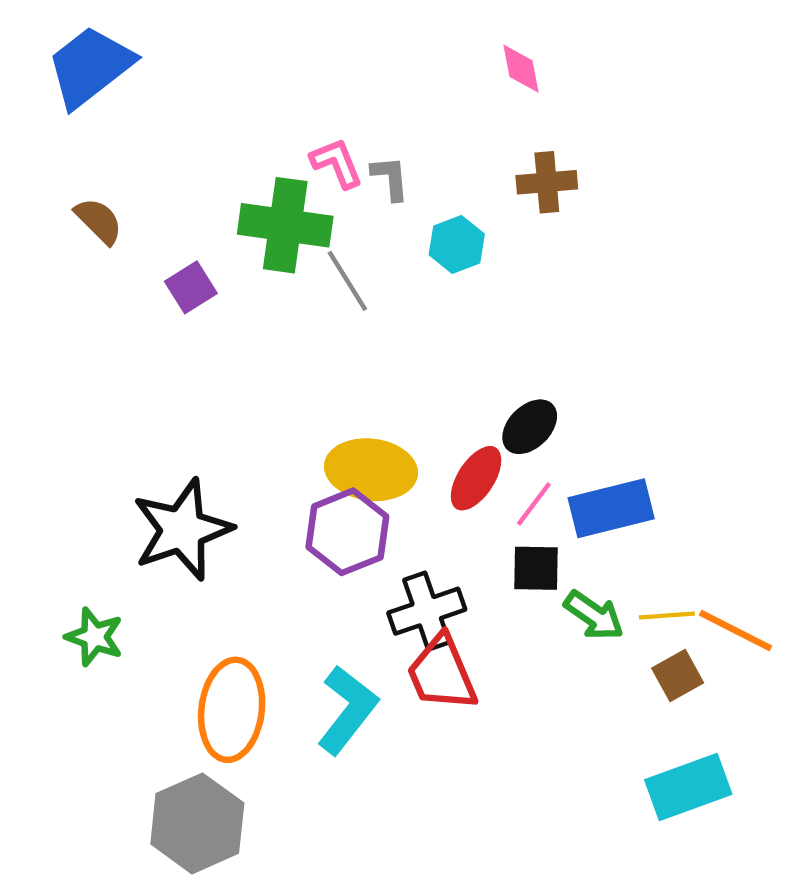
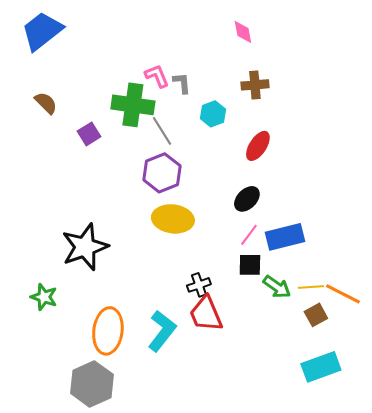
red ellipse: (476, 478) -> (258, 146), moved
purple hexagon: (347, 532) -> (162, 173), moved
black cross: (427, 611) -> (199, 285), size x0.7

